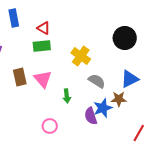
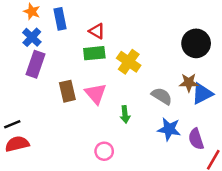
yellow cross: (81, 56) -> (129, 62), moved
brown star: (119, 99) -> (189, 83), moved
blue star: (103, 108) -> (169, 129), turned 30
purple semicircle: (91, 116) -> (196, 139), moved

